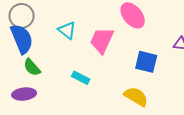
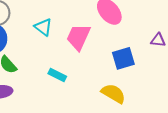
blue square: (146, 62) -> (123, 58), turned -30

